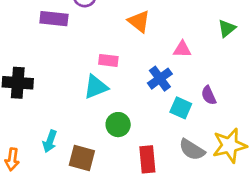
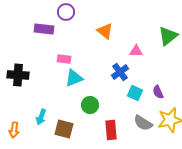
green triangle: (227, 28) -> (168, 36), size x1.5
pink rectangle: (108, 60) -> (64, 59), moved
purple semicircle: (209, 95) -> (158, 92), moved

